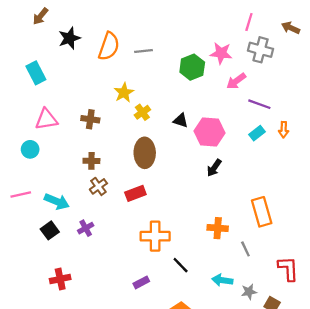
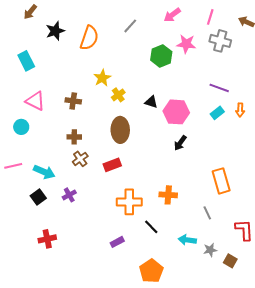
gray line: (144, 51) -> (130, 26), moved, turned -42
pink arrow: (236, 81) -> (172, 15), moved
pink triangle: (46, 119) -> (35, 101), turned 35
orange cross: (218, 228) -> (168, 195), moved

